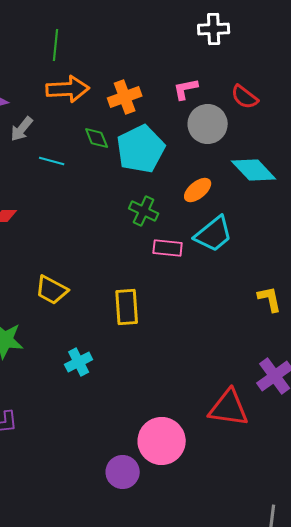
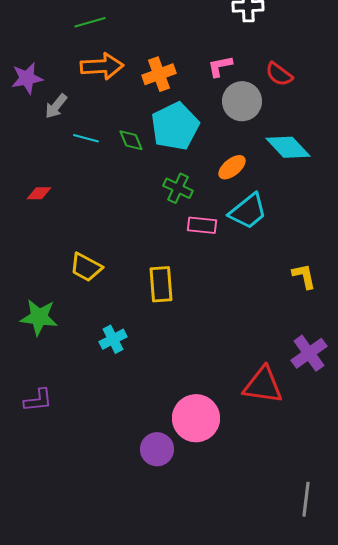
green line: (56, 45) -> (90, 22), turned 68
green diamond: (97, 138) -> (131, 140), moved

